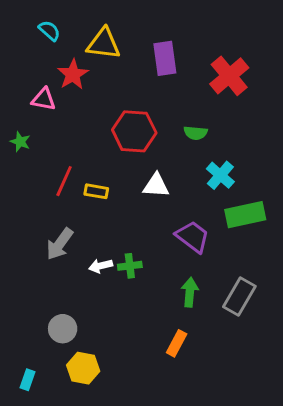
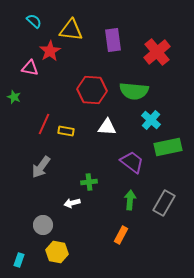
green semicircle: (196, 133) -> (134, 91), size x1.8
white arrow: (101, 266) -> (72, 203), moved

